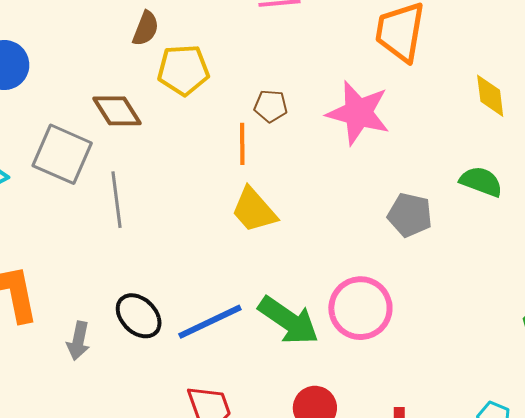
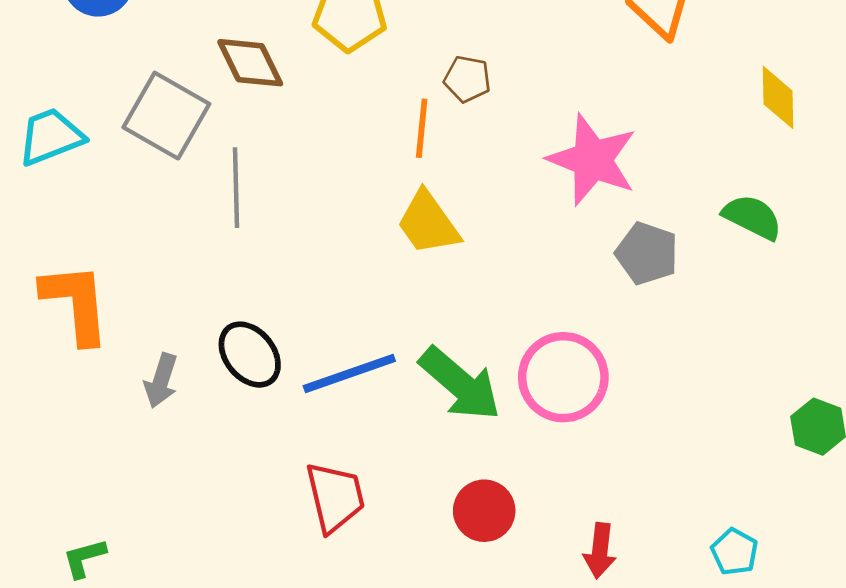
pink star: (358, 113) -> (592, 160), moved

